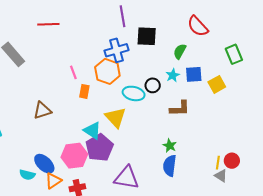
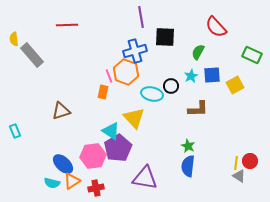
green rectangle: (234, 54) -> (252, 55), turned -42
pink line: (73, 72) -> (109, 76), moved
cyan semicircle: (27, 175) -> (52, 183), moved

